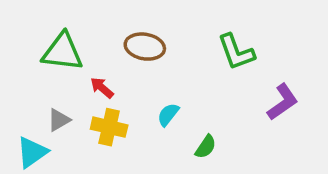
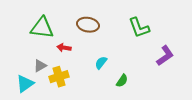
red arrow: (102, 88) -> (64, 48), turned -32
yellow cross: (109, 127) -> (59, 77), moved, turned -30

